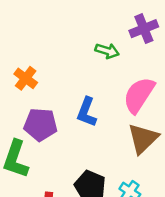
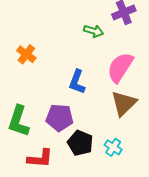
purple pentagon: (40, 125) -> (60, 118), moved

